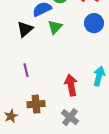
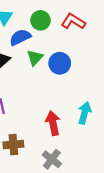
blue circle: (94, 23) -> (60, 63), moved

